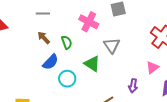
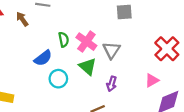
pink cross: (89, 22) -> (86, 42), moved
brown arrow: (44, 38) -> (22, 19), moved
purple arrow: (133, 86) -> (112, 84), moved

